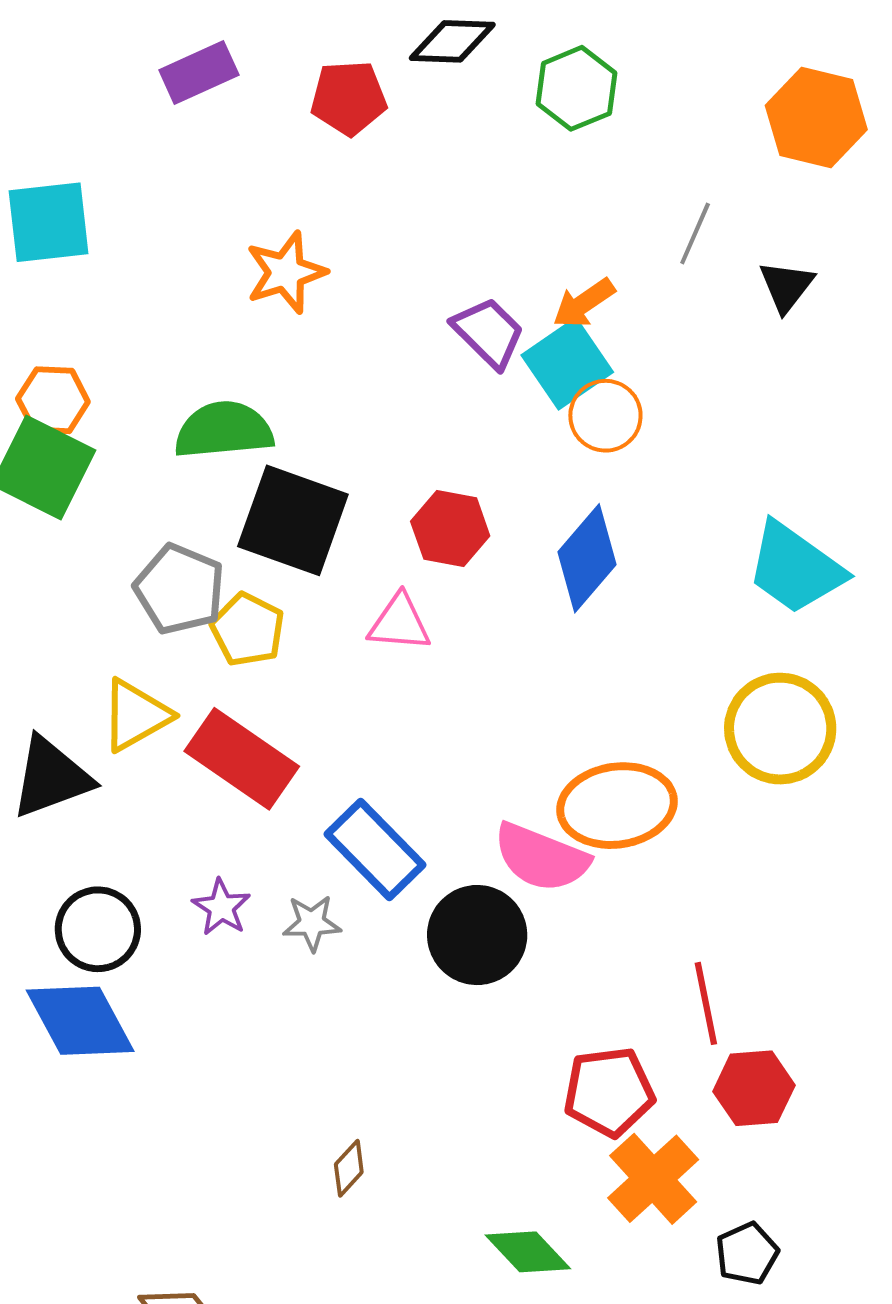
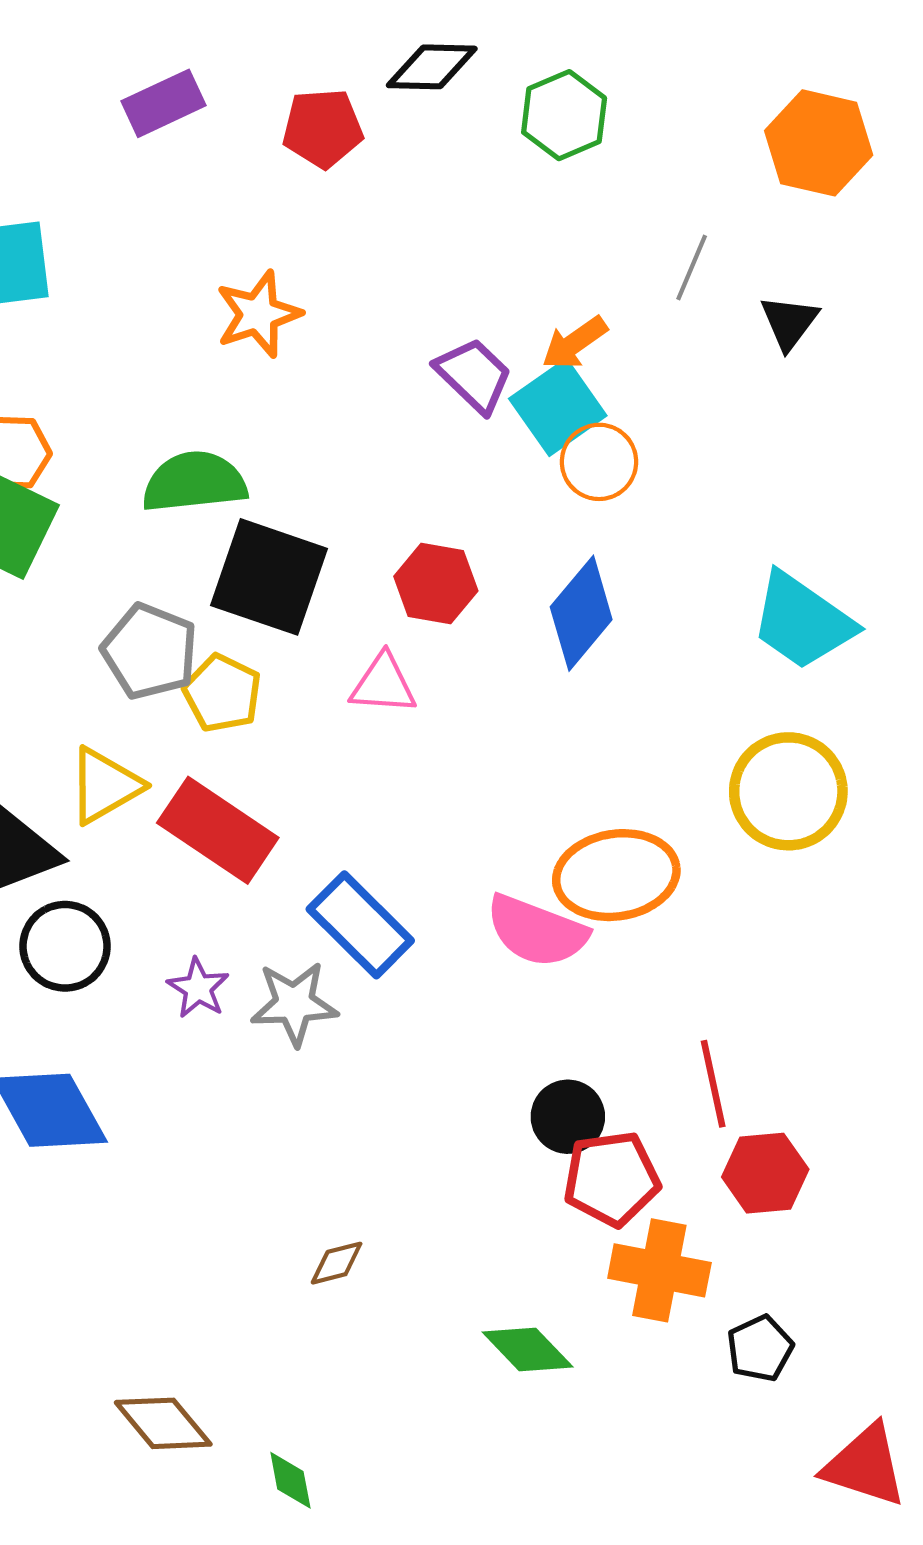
gray star: (312, 923) -> (294, 1004), size x1.4
black circle: (98, 929) -> (65, 946), moved
black circle: (477, 935) -> (568, 1117), moved, size x0.7
brown diamond: (349, 1168) -> (337, 1263), turned 34
orange cross: (653, 1179) -> (659, 1270), turned -36

